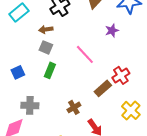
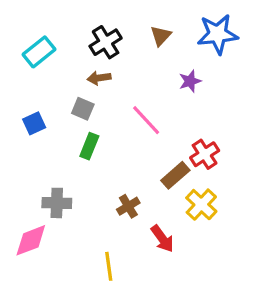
brown arrow: (46, 29) -> (99, 78), moved
blue square: (18, 72) -> (34, 123), moved
yellow cross: (131, 110) -> (201, 205), moved

